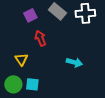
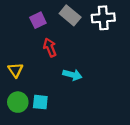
yellow triangle: (21, 59) -> (15, 70), moved
cyan arrow: (74, 62) -> (72, 75), moved

